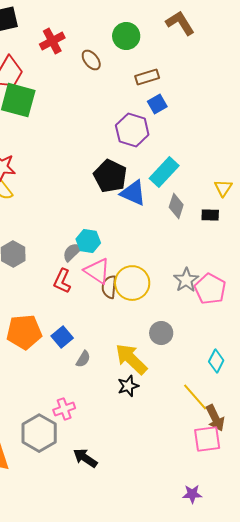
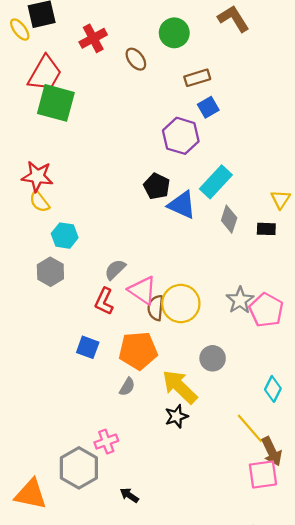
black pentagon: (110, 176) -> (157, 186), size x0.7
cyan hexagon: (88, 241) -> (65, 236), moved
orange pentagon: (24, 332) -> (138, 351), moved
blue square: (62, 337) -> (88, 347), moved, turned -30
black arrow: (85, 458) -> (129, 495), size x0.7

